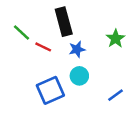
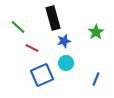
red line: (43, 47) -> (32, 48), moved
blue line: (116, 95) -> (96, 79), turned -32

